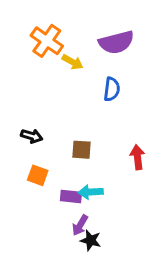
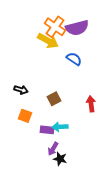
orange cross: (47, 41) -> (55, 27), moved
yellow arrow: (72, 62) -> (48, 41), size x1.5
blue semicircle: (112, 89) -> (74, 59), turned -63
brown square: (82, 150) -> (54, 99), turned -32

